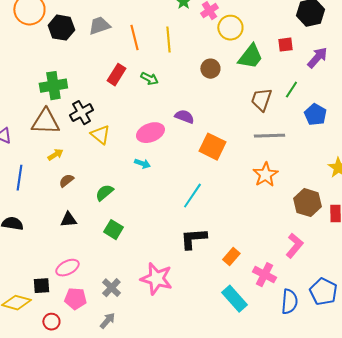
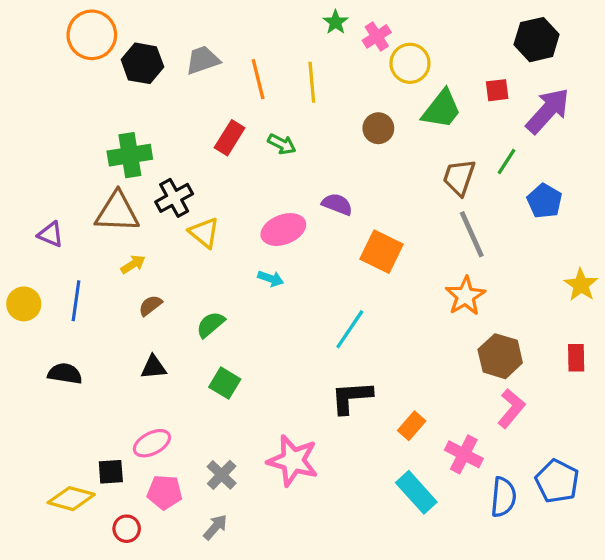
purple arrow: (317, 58) -> (548, 111), size x1.4
gray line: (269, 136) -> (472, 234), turned 68
brown hexagon: (307, 203) -> (500, 356), moved

